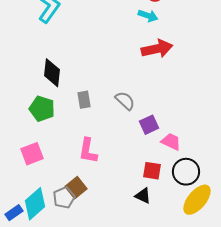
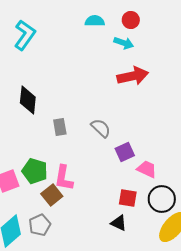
green pentagon: (42, 109) -> (35, 171), moved
brown square: (76, 188) -> (52, 195), moved

